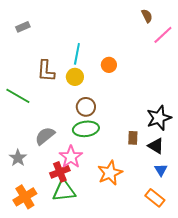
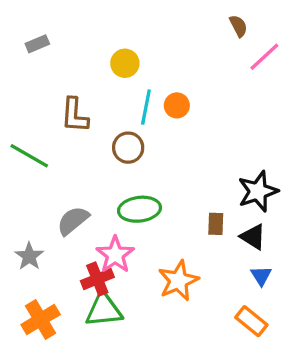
cyan line: (77, 54) -> (146, 107), moved
yellow circle: (75, 77) -> (125, 63), moved
brown circle: (86, 107) -> (128, 148), moved

